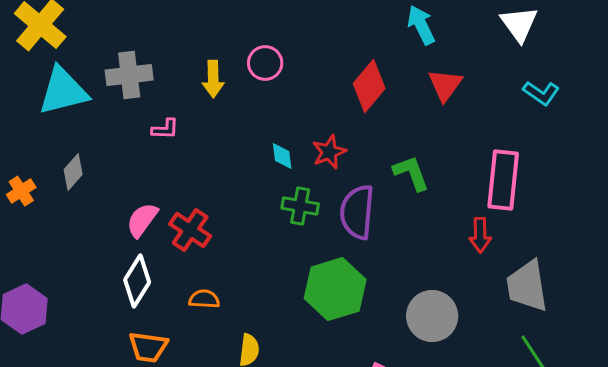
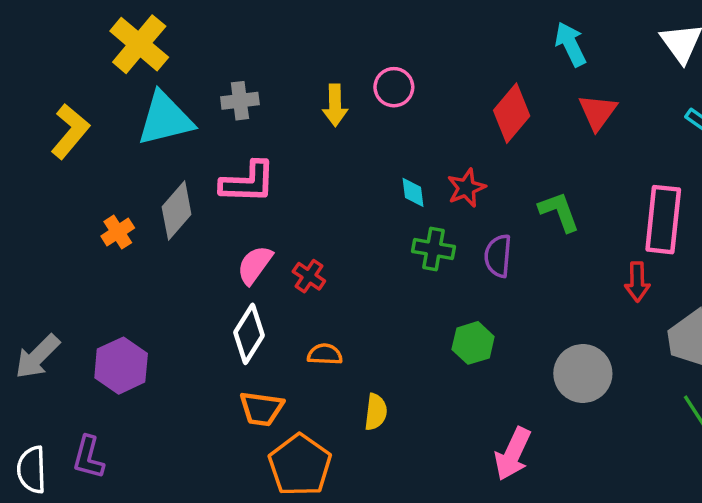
gray cross: (129, 75) -> (240, 101), size x0.7
pink L-shape: (165, 129) -> (248, 182), moved, size x1.8
gray diamond: (73, 172) -> (177, 211), size x1.4
purple semicircle: (357, 212) -> (498, 256), size x0.7
red cross: (190, 230) -> (309, 276), size x0.7
green hexagon: (335, 289) -> (473, 343), size x0.6

